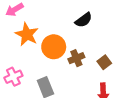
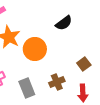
brown cross: (76, 58) -> (57, 82), moved

